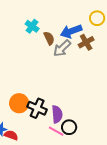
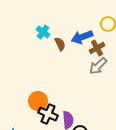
gray arrow: (62, 48) -> (98, 66), moved
orange circle: (19, 103) -> (38, 101), moved

